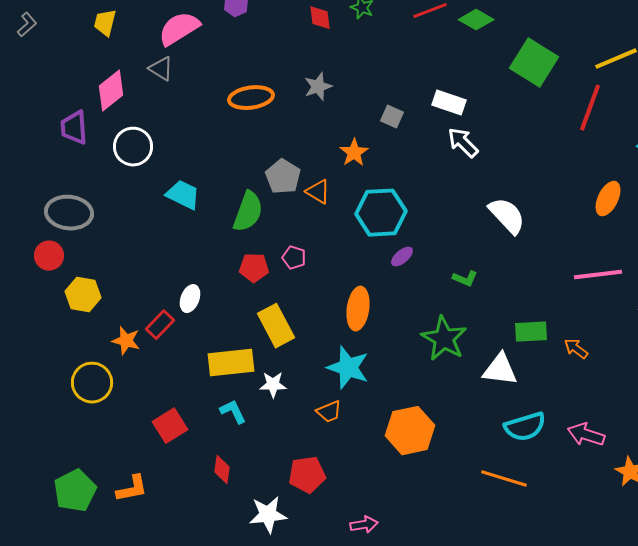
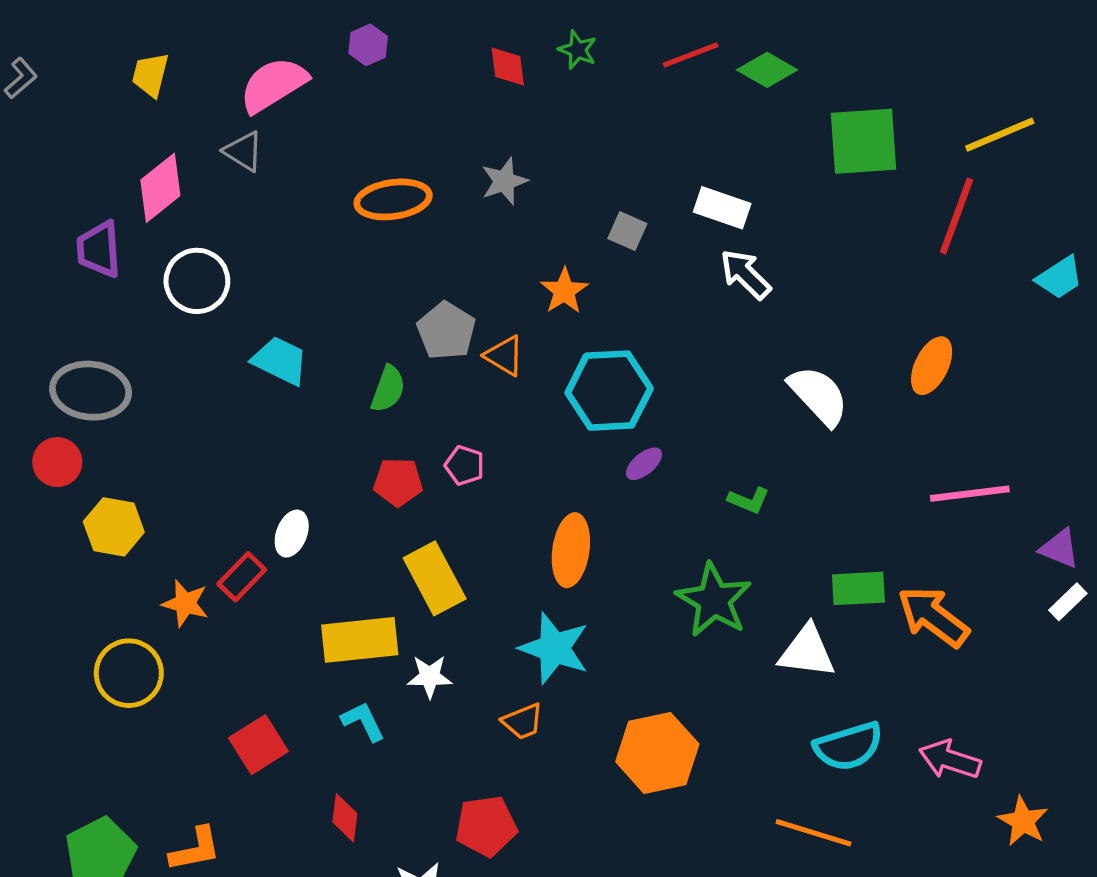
green square: (534, 63) -> (863, 141), turned -36
orange ellipse: (608, 199) -> (932, 366), moved
green semicircle: (248, 212) -> (388, 389), size x0.7
orange arrow: (576, 349) -> (933, 617), size x1.8

